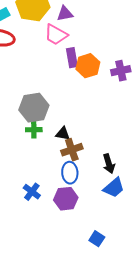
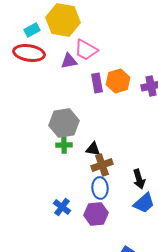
purple triangle: (65, 14) -> (69, 61), moved
purple rectangle: (72, 58) -> (97, 83), moved

